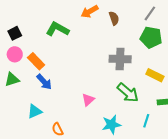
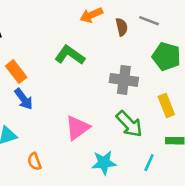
gray line: (150, 13) -> (149, 21), moved, turned 70
green L-shape: (58, 29) -> (70, 55), moved
yellow rectangle: (155, 75) -> (166, 105), turned 36
pink triangle: (88, 100) -> (77, 128), size x1.5

